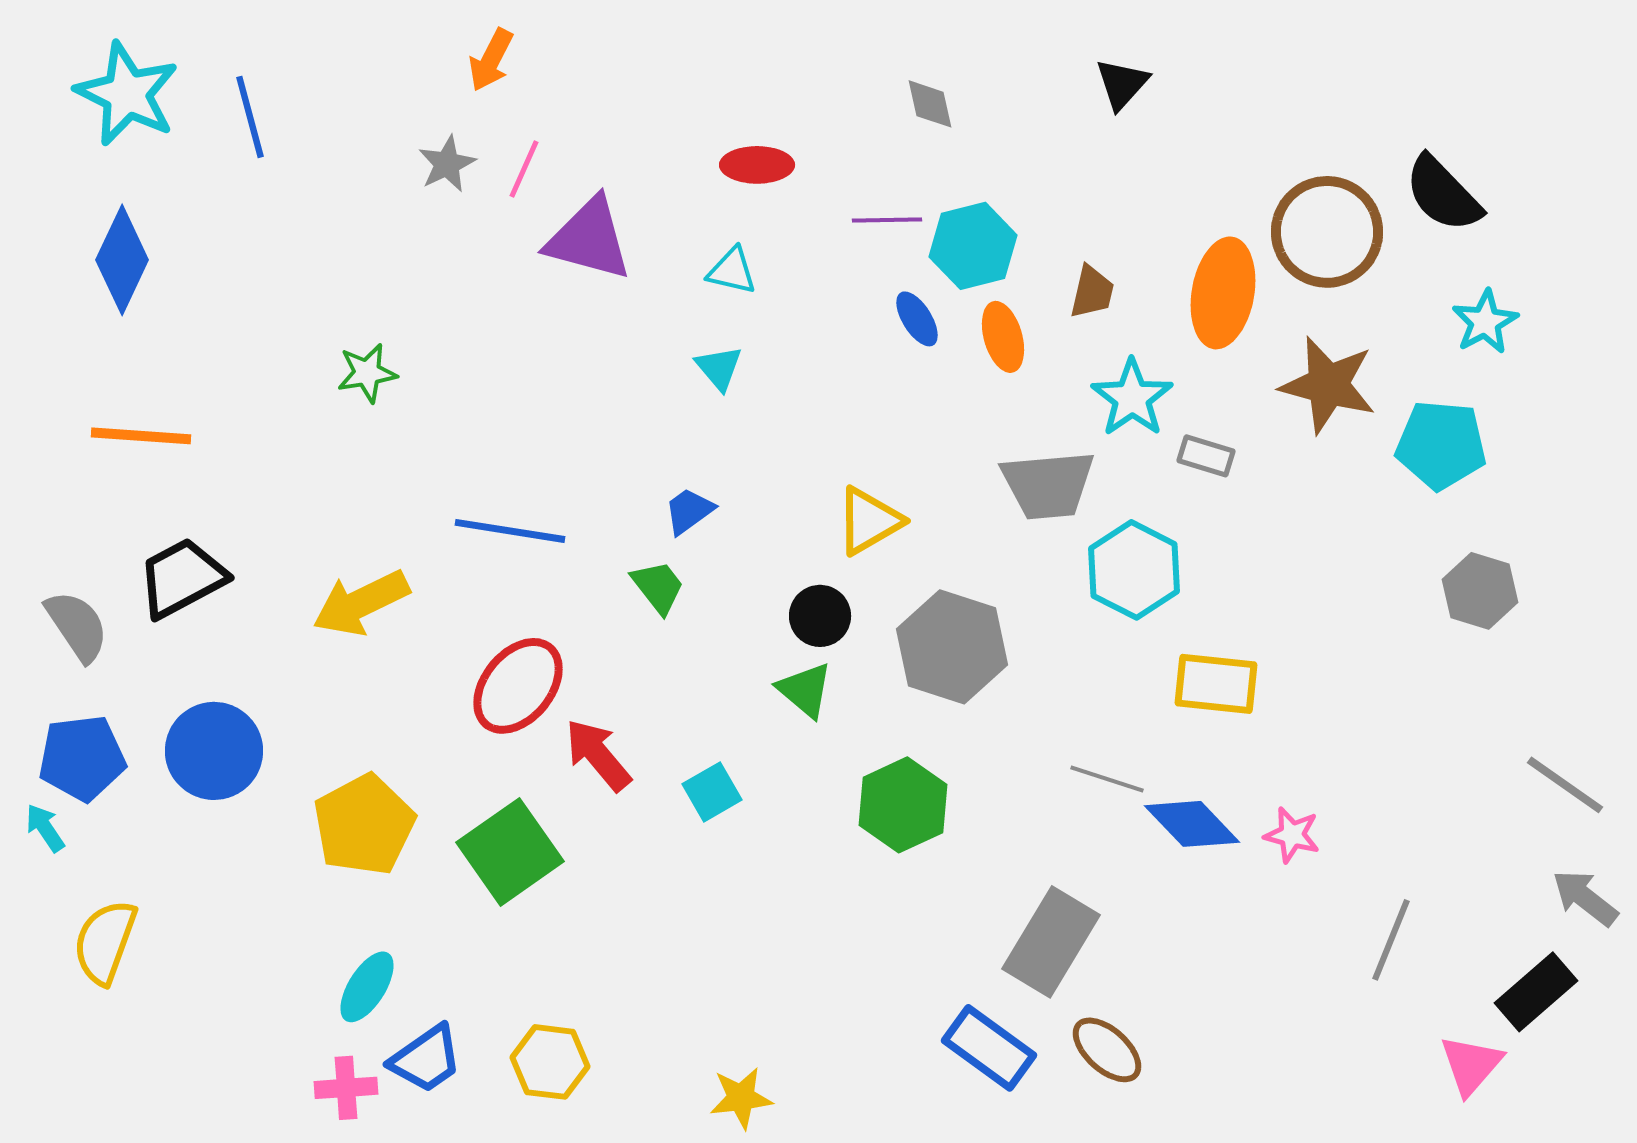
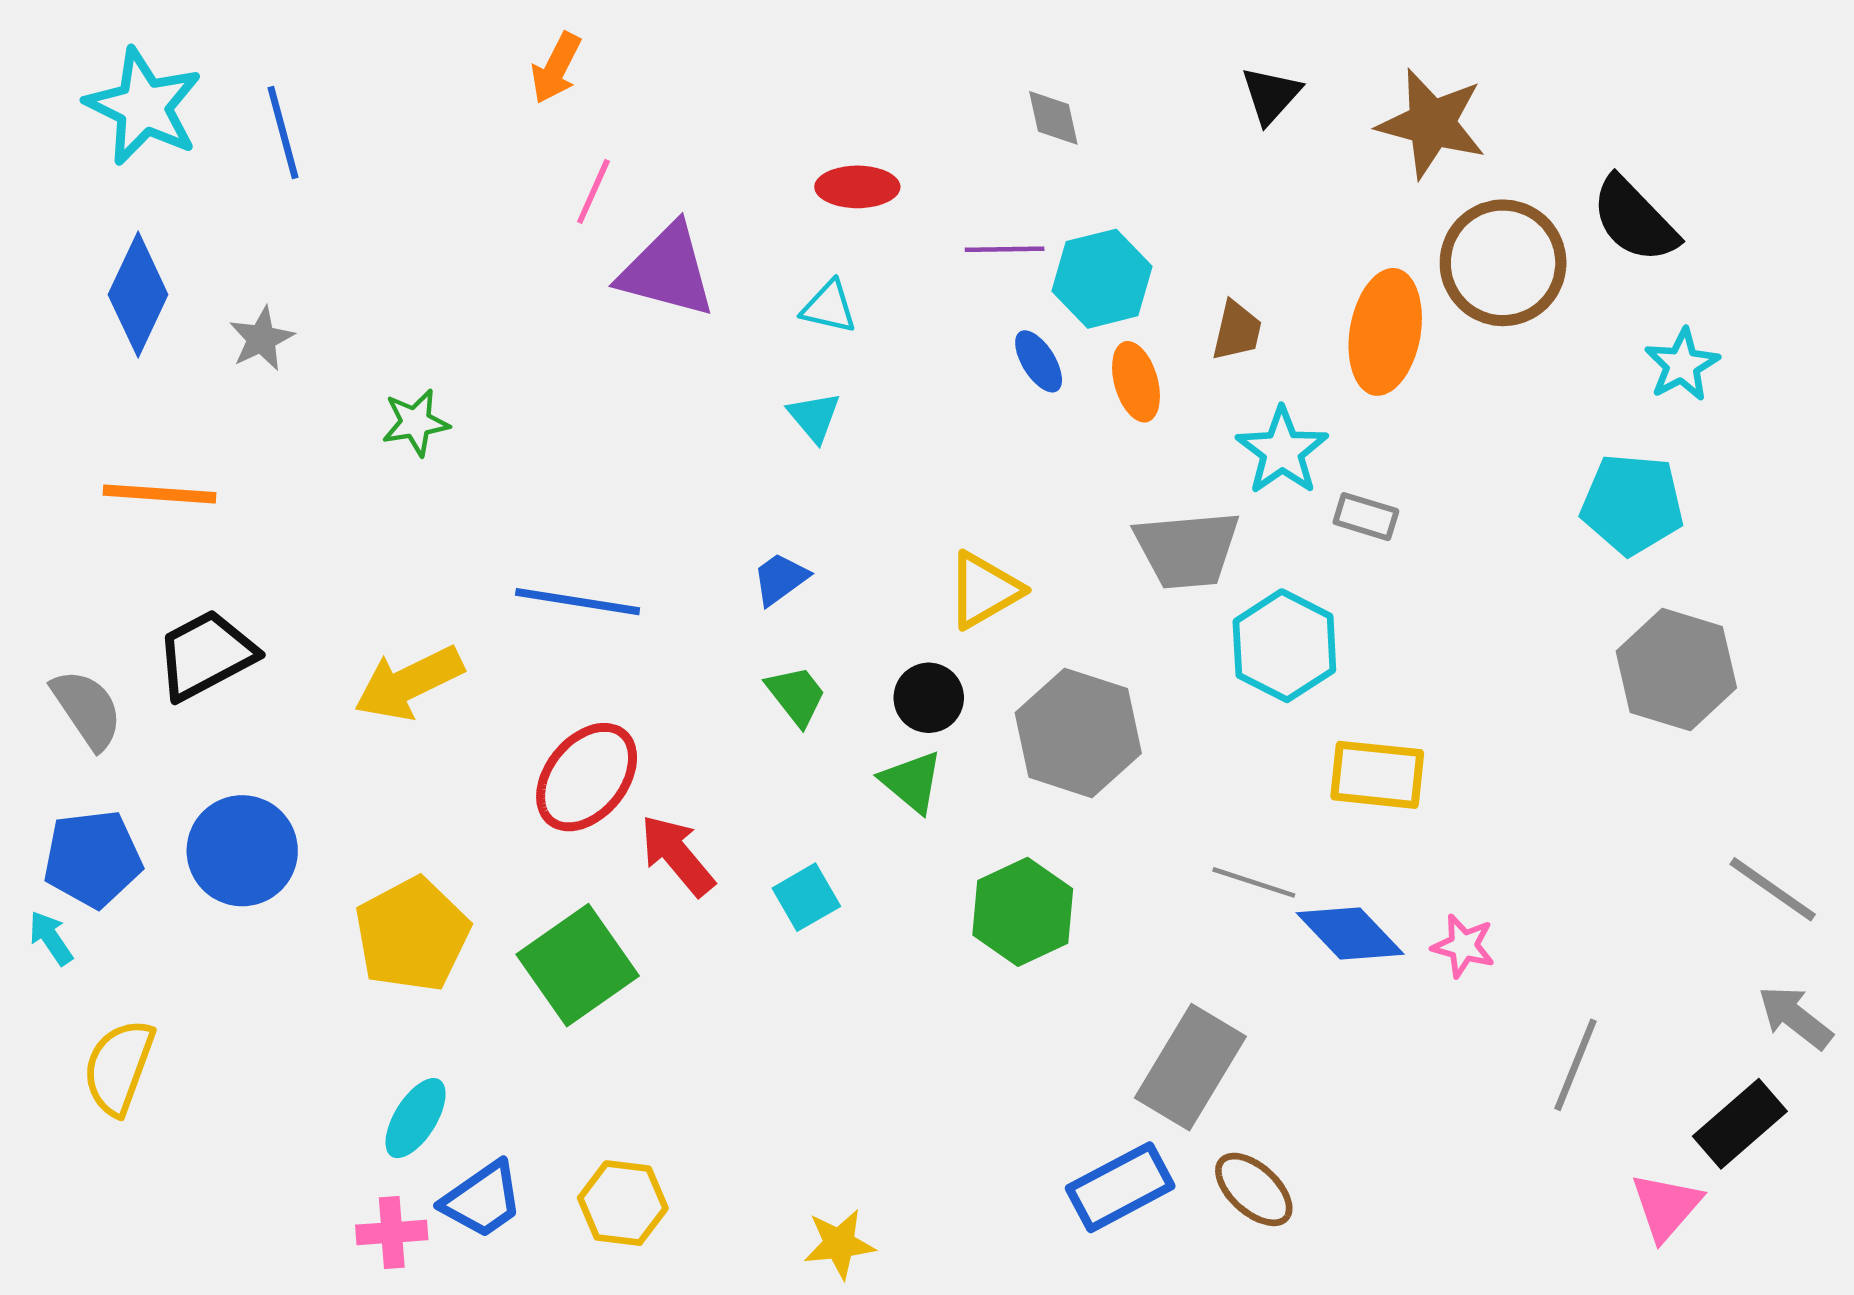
gray star: (447, 164) -> (261, 339), moved
brown star: (1328, 385) -> (1432, 123), moved
green trapezoid: (658, 587) -> (796, 696), moved
gray hexagon: (1480, 591) -> (1676, 669), size x1.4
blue rectangle: (989, 1048) -> (1120, 1187), turned -64

